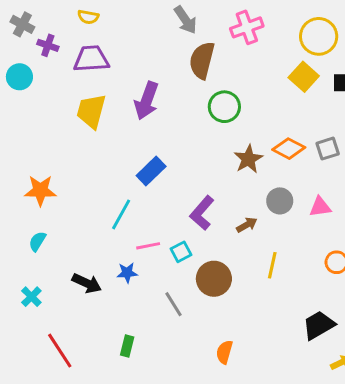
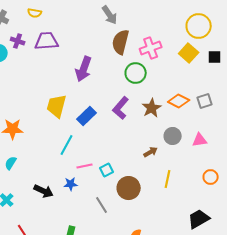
yellow semicircle: (88, 17) -> (35, 13), moved
pink cross: (247, 27) -> (151, 48), moved
purple cross: (48, 45) -> (18, 41), moved
yellow trapezoid: (91, 111) -> (57, 106), moved
purple L-shape: (202, 213) -> (121, 108), moved

